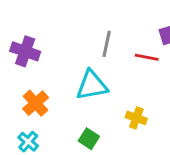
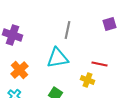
red line: (147, 57) -> (100, 64), moved

